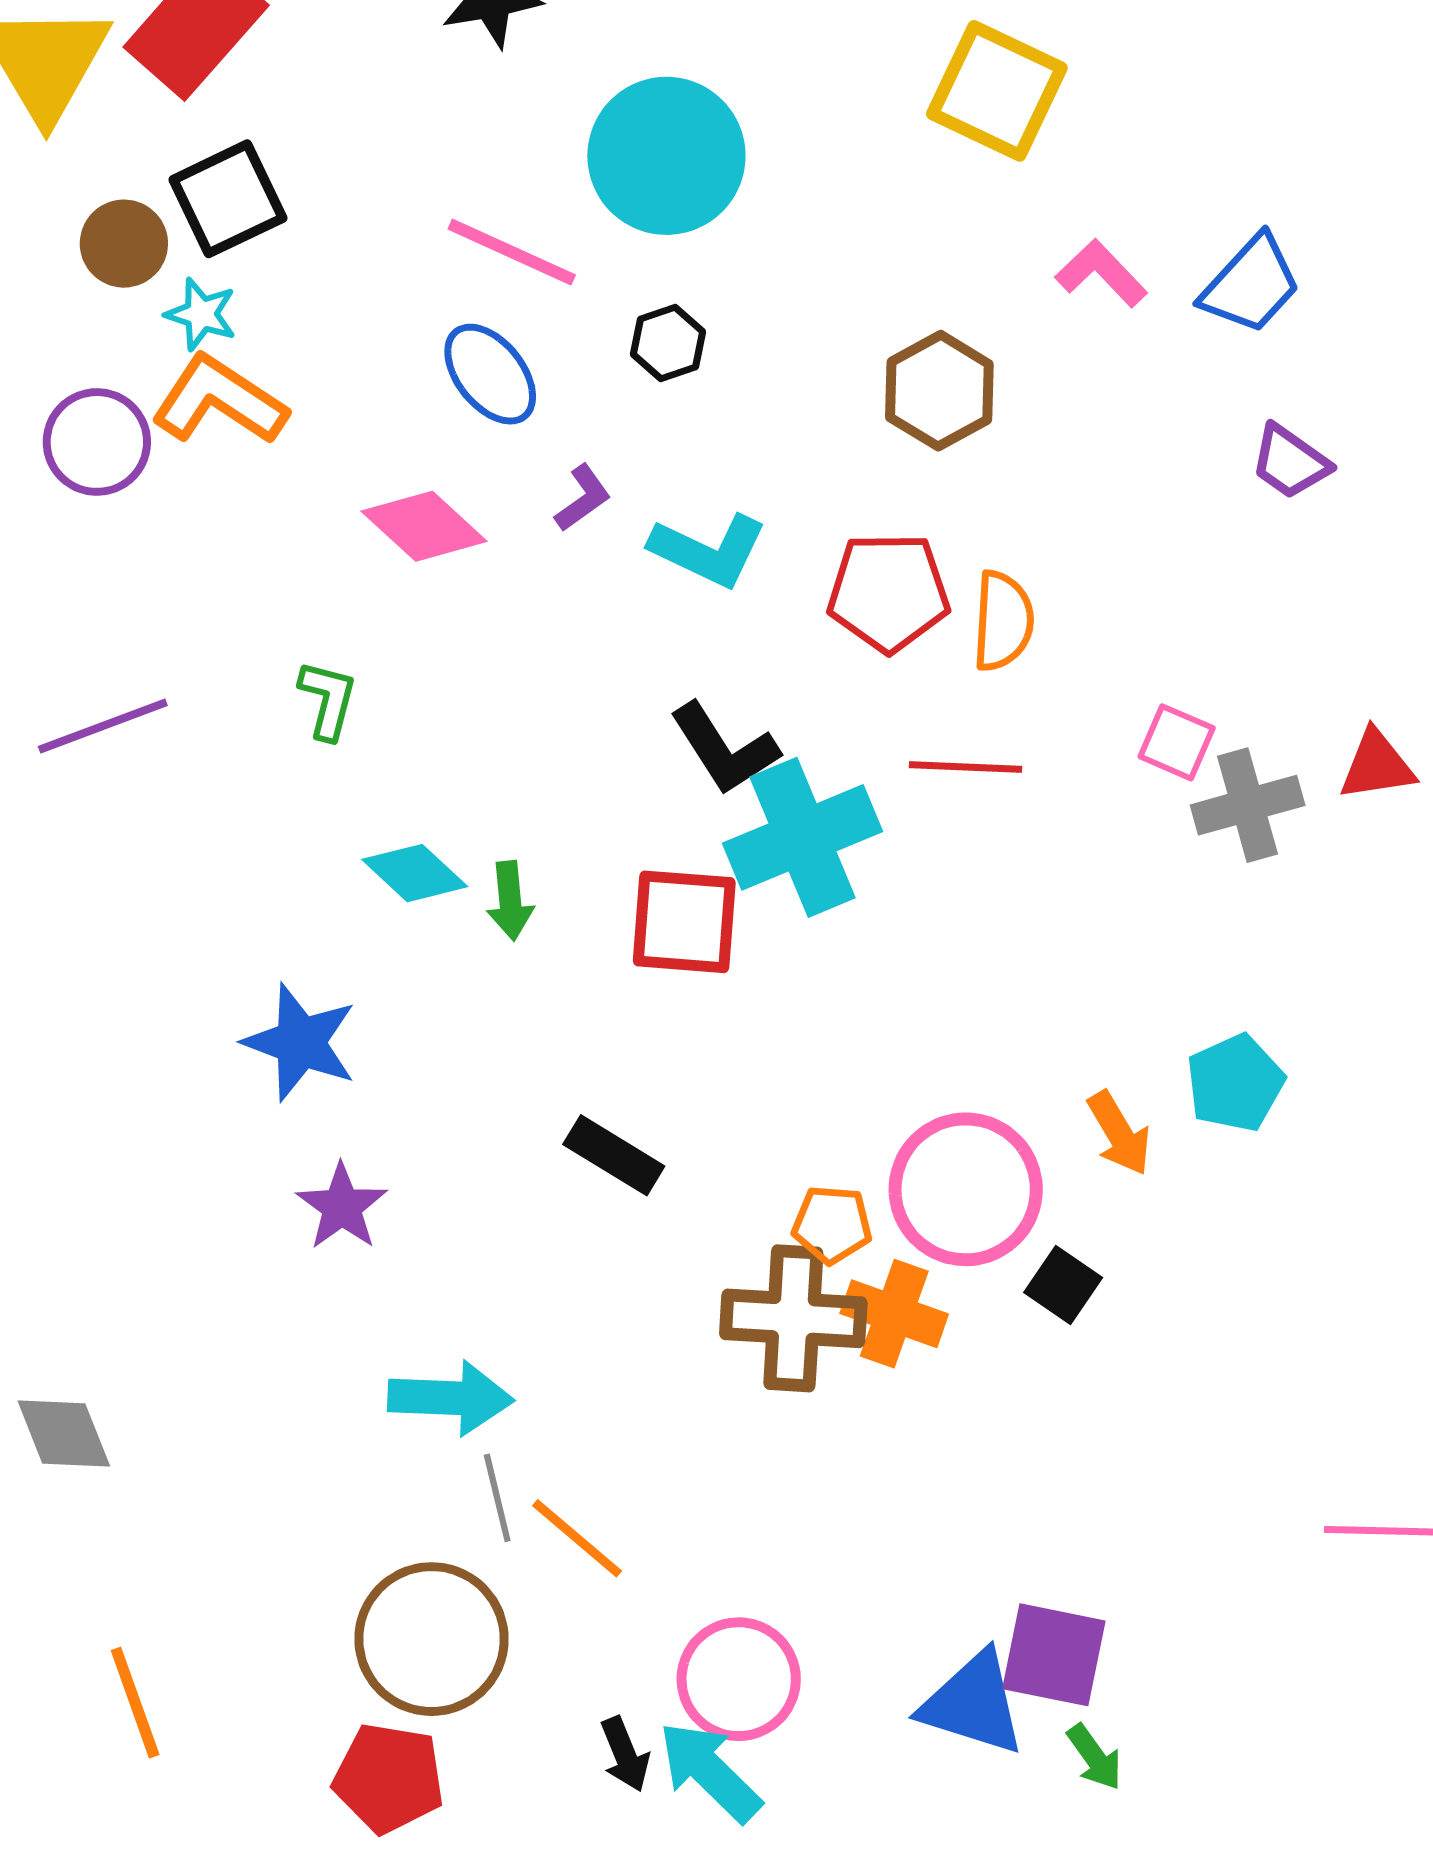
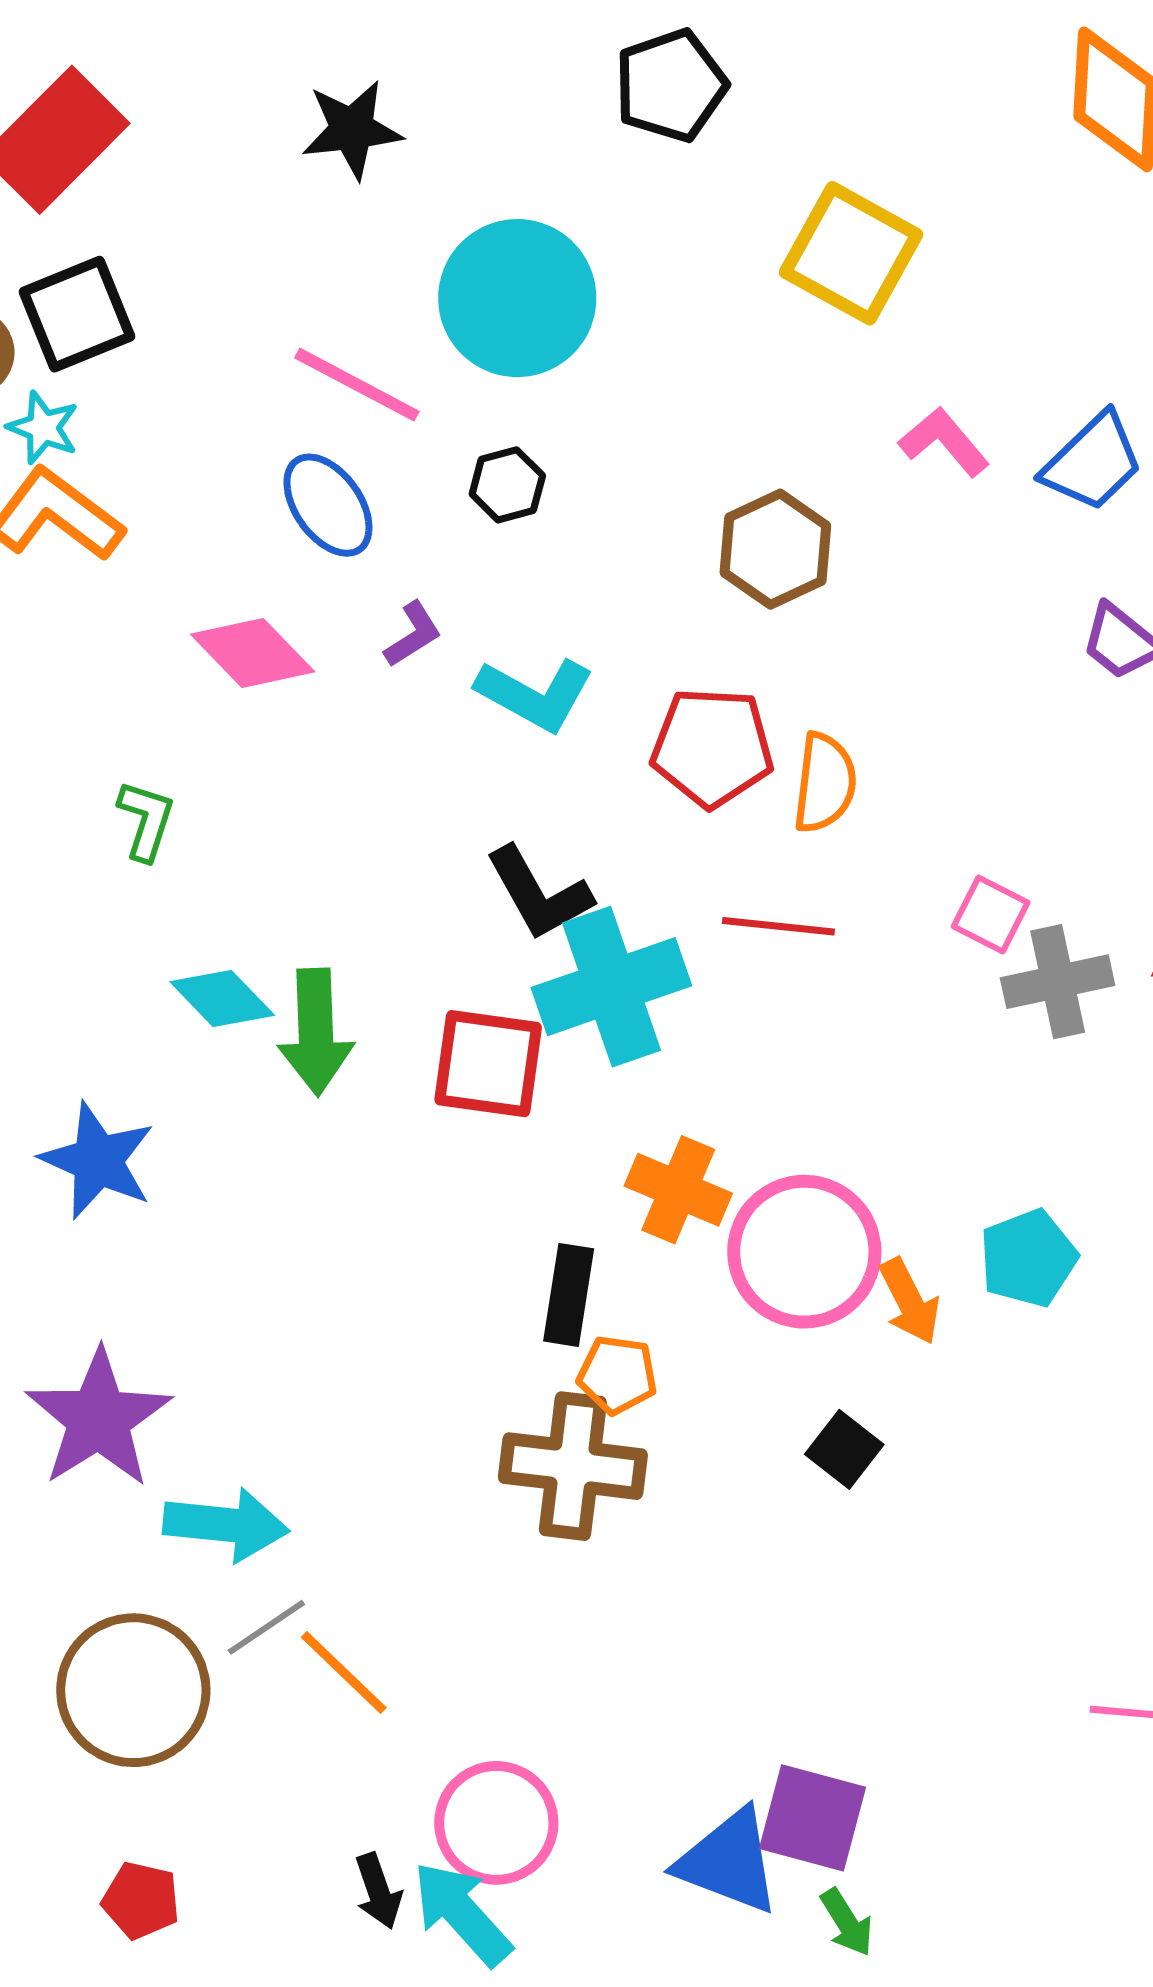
green arrow: (510, 901) -> (316, 1032), size x1.6
black rectangle: (614, 1155) -> (569, 1295), moved, turned 64
pink circle: (966, 1189) -> (804, 1252), moved
purple star: (342, 1207) -> (99, 1419), moved, size x1.6
orange cross: (894, 1314) -> (678, 1190), moved
gray line: (497, 1498) -> (266, 1627), turned 66
brown circle: (432, 1639) -> (133, 1690), moved
red pentagon: (389, 1778) -> (141, 1900), size x0.7

